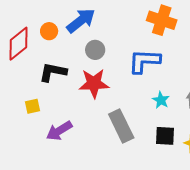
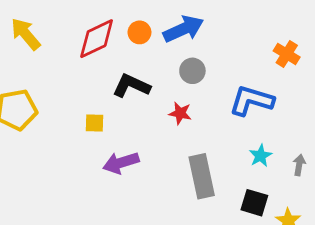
orange cross: (162, 20) -> (287, 54), size x0.7
red star: (94, 83) -> (180, 113), size x0.6

